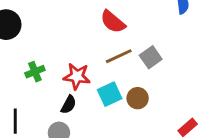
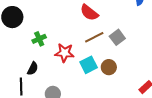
green cross: (35, 72) -> (39, 39), moved
black semicircle: (69, 105) -> (33, 69), moved

